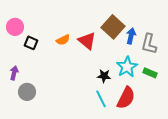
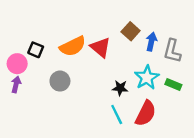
pink circle: (15, 27) -> (17, 64), moved
brown square: (113, 27) -> (131, 31), size x0.7
orange semicircle: (63, 40) -> (73, 46), size x1.6
gray circle: (27, 92) -> (60, 81), moved

